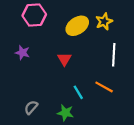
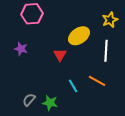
yellow star: (104, 21) -> (110, 20), moved
yellow ellipse: (77, 26) -> (79, 36), moved
green star: (65, 113) -> (50, 103), moved

